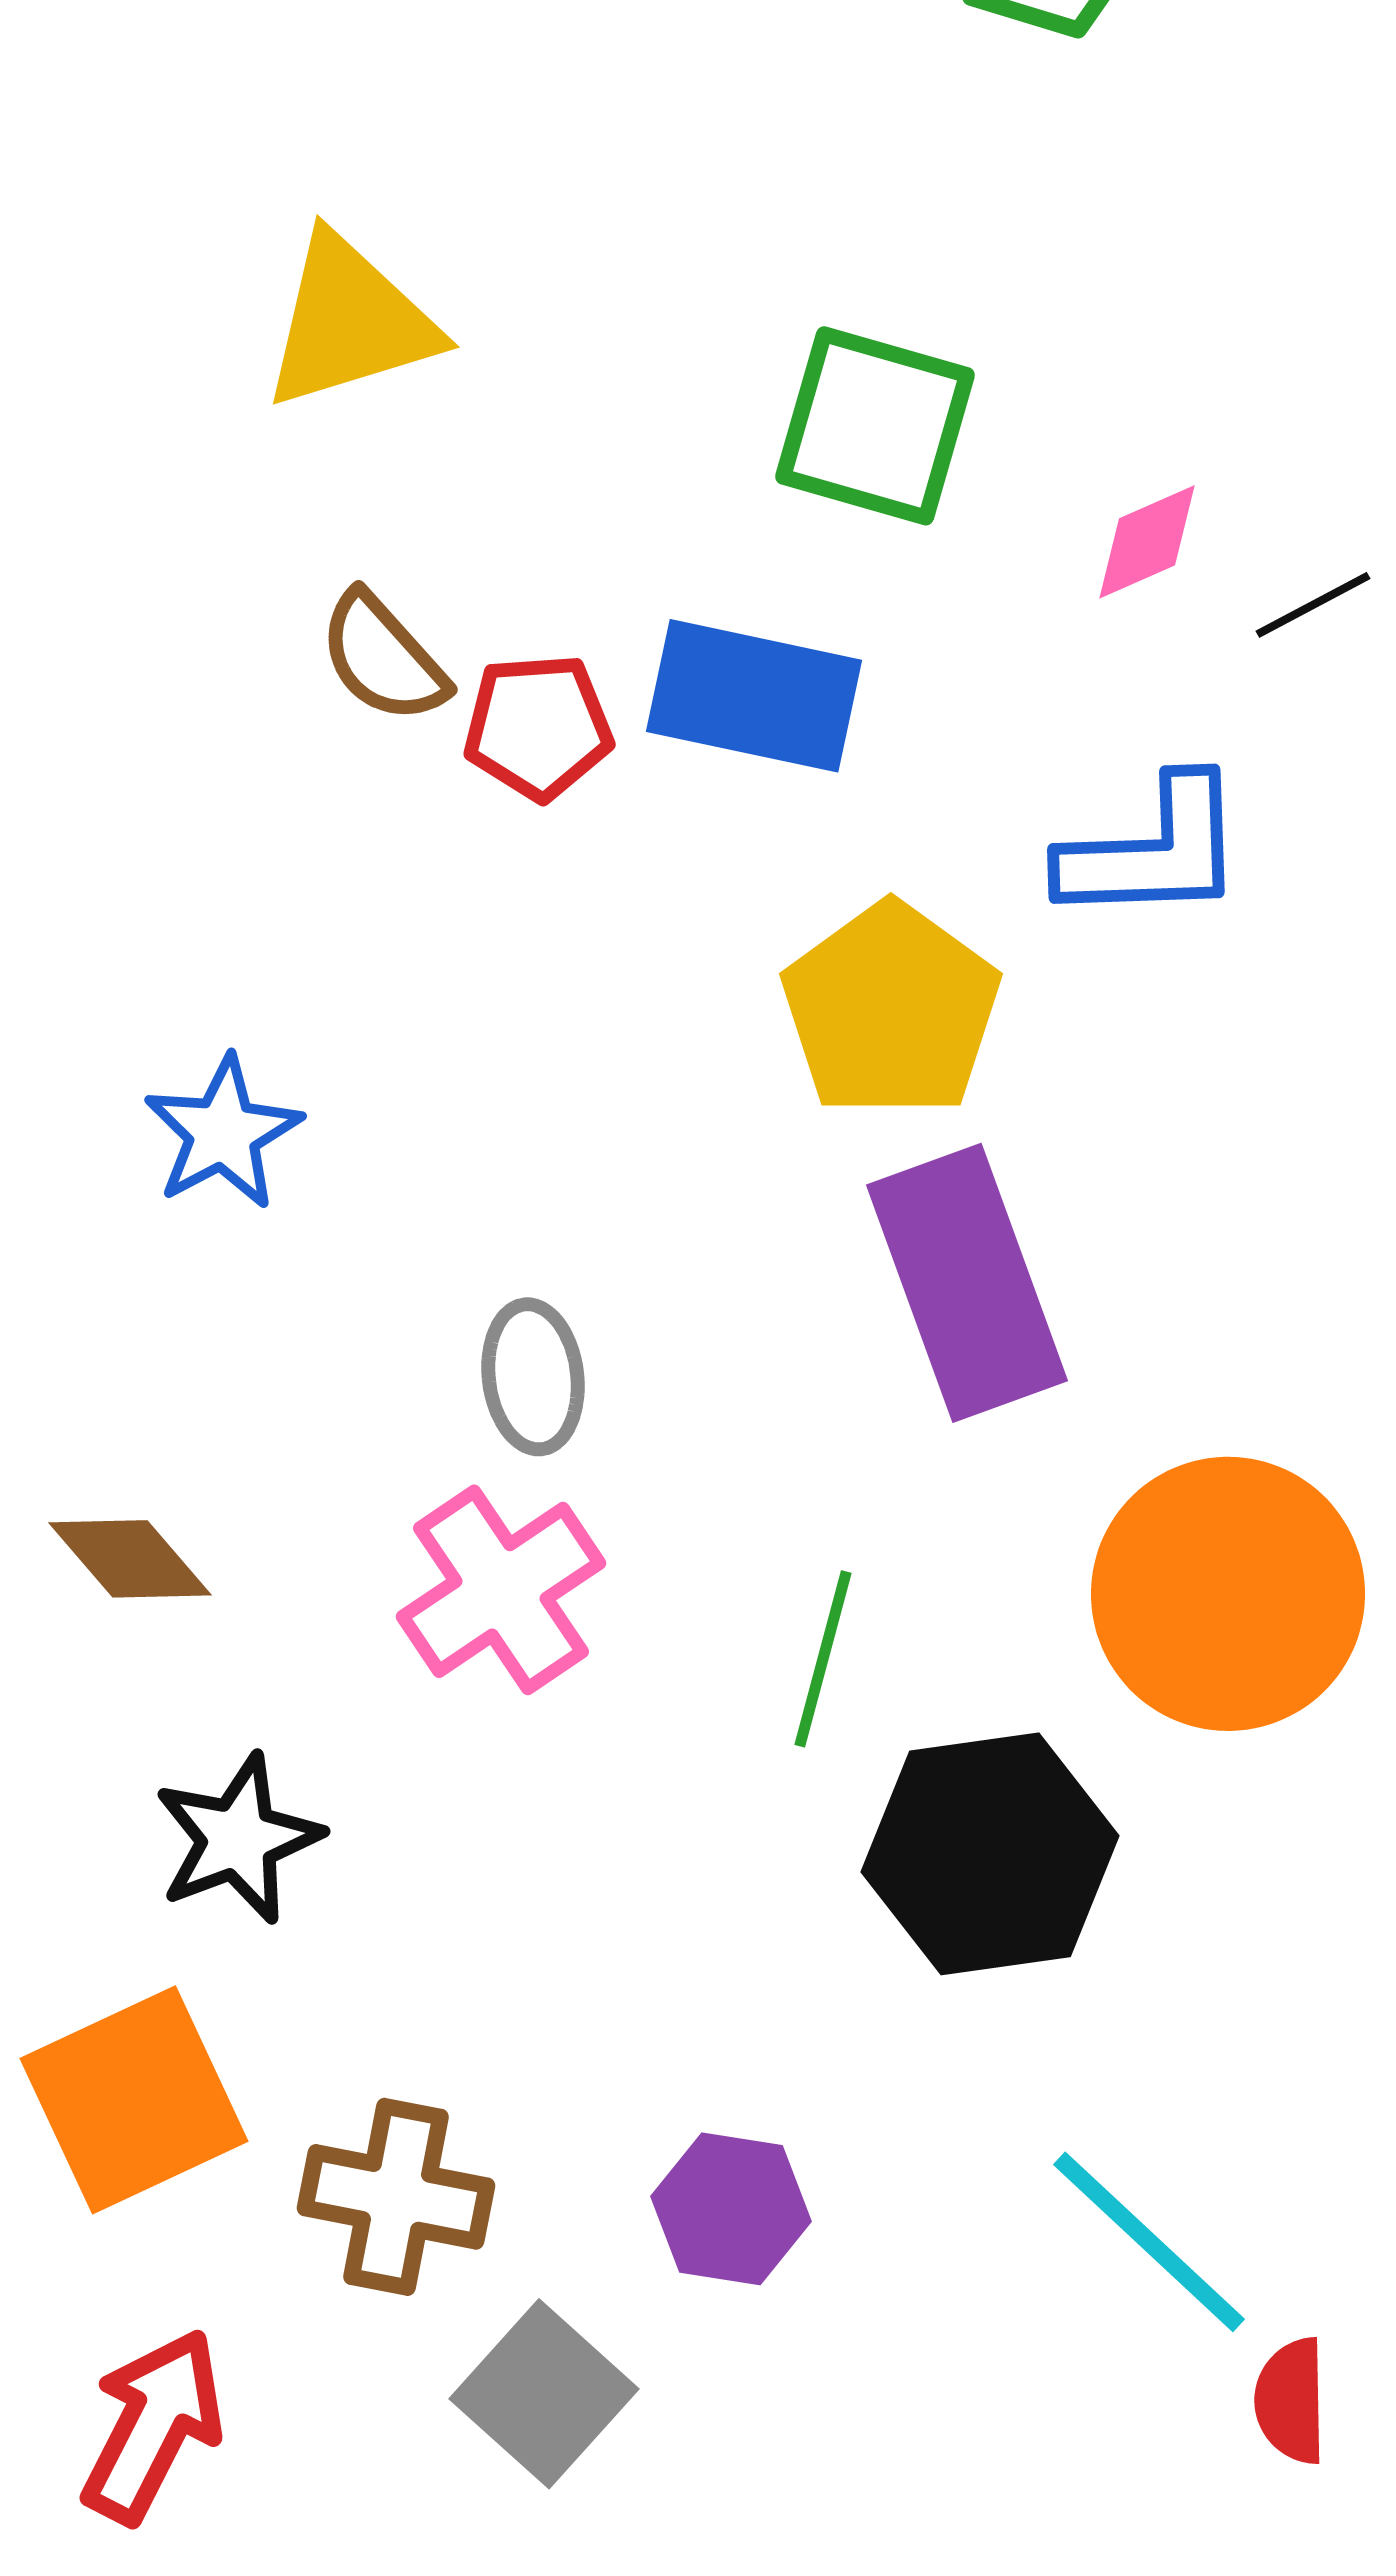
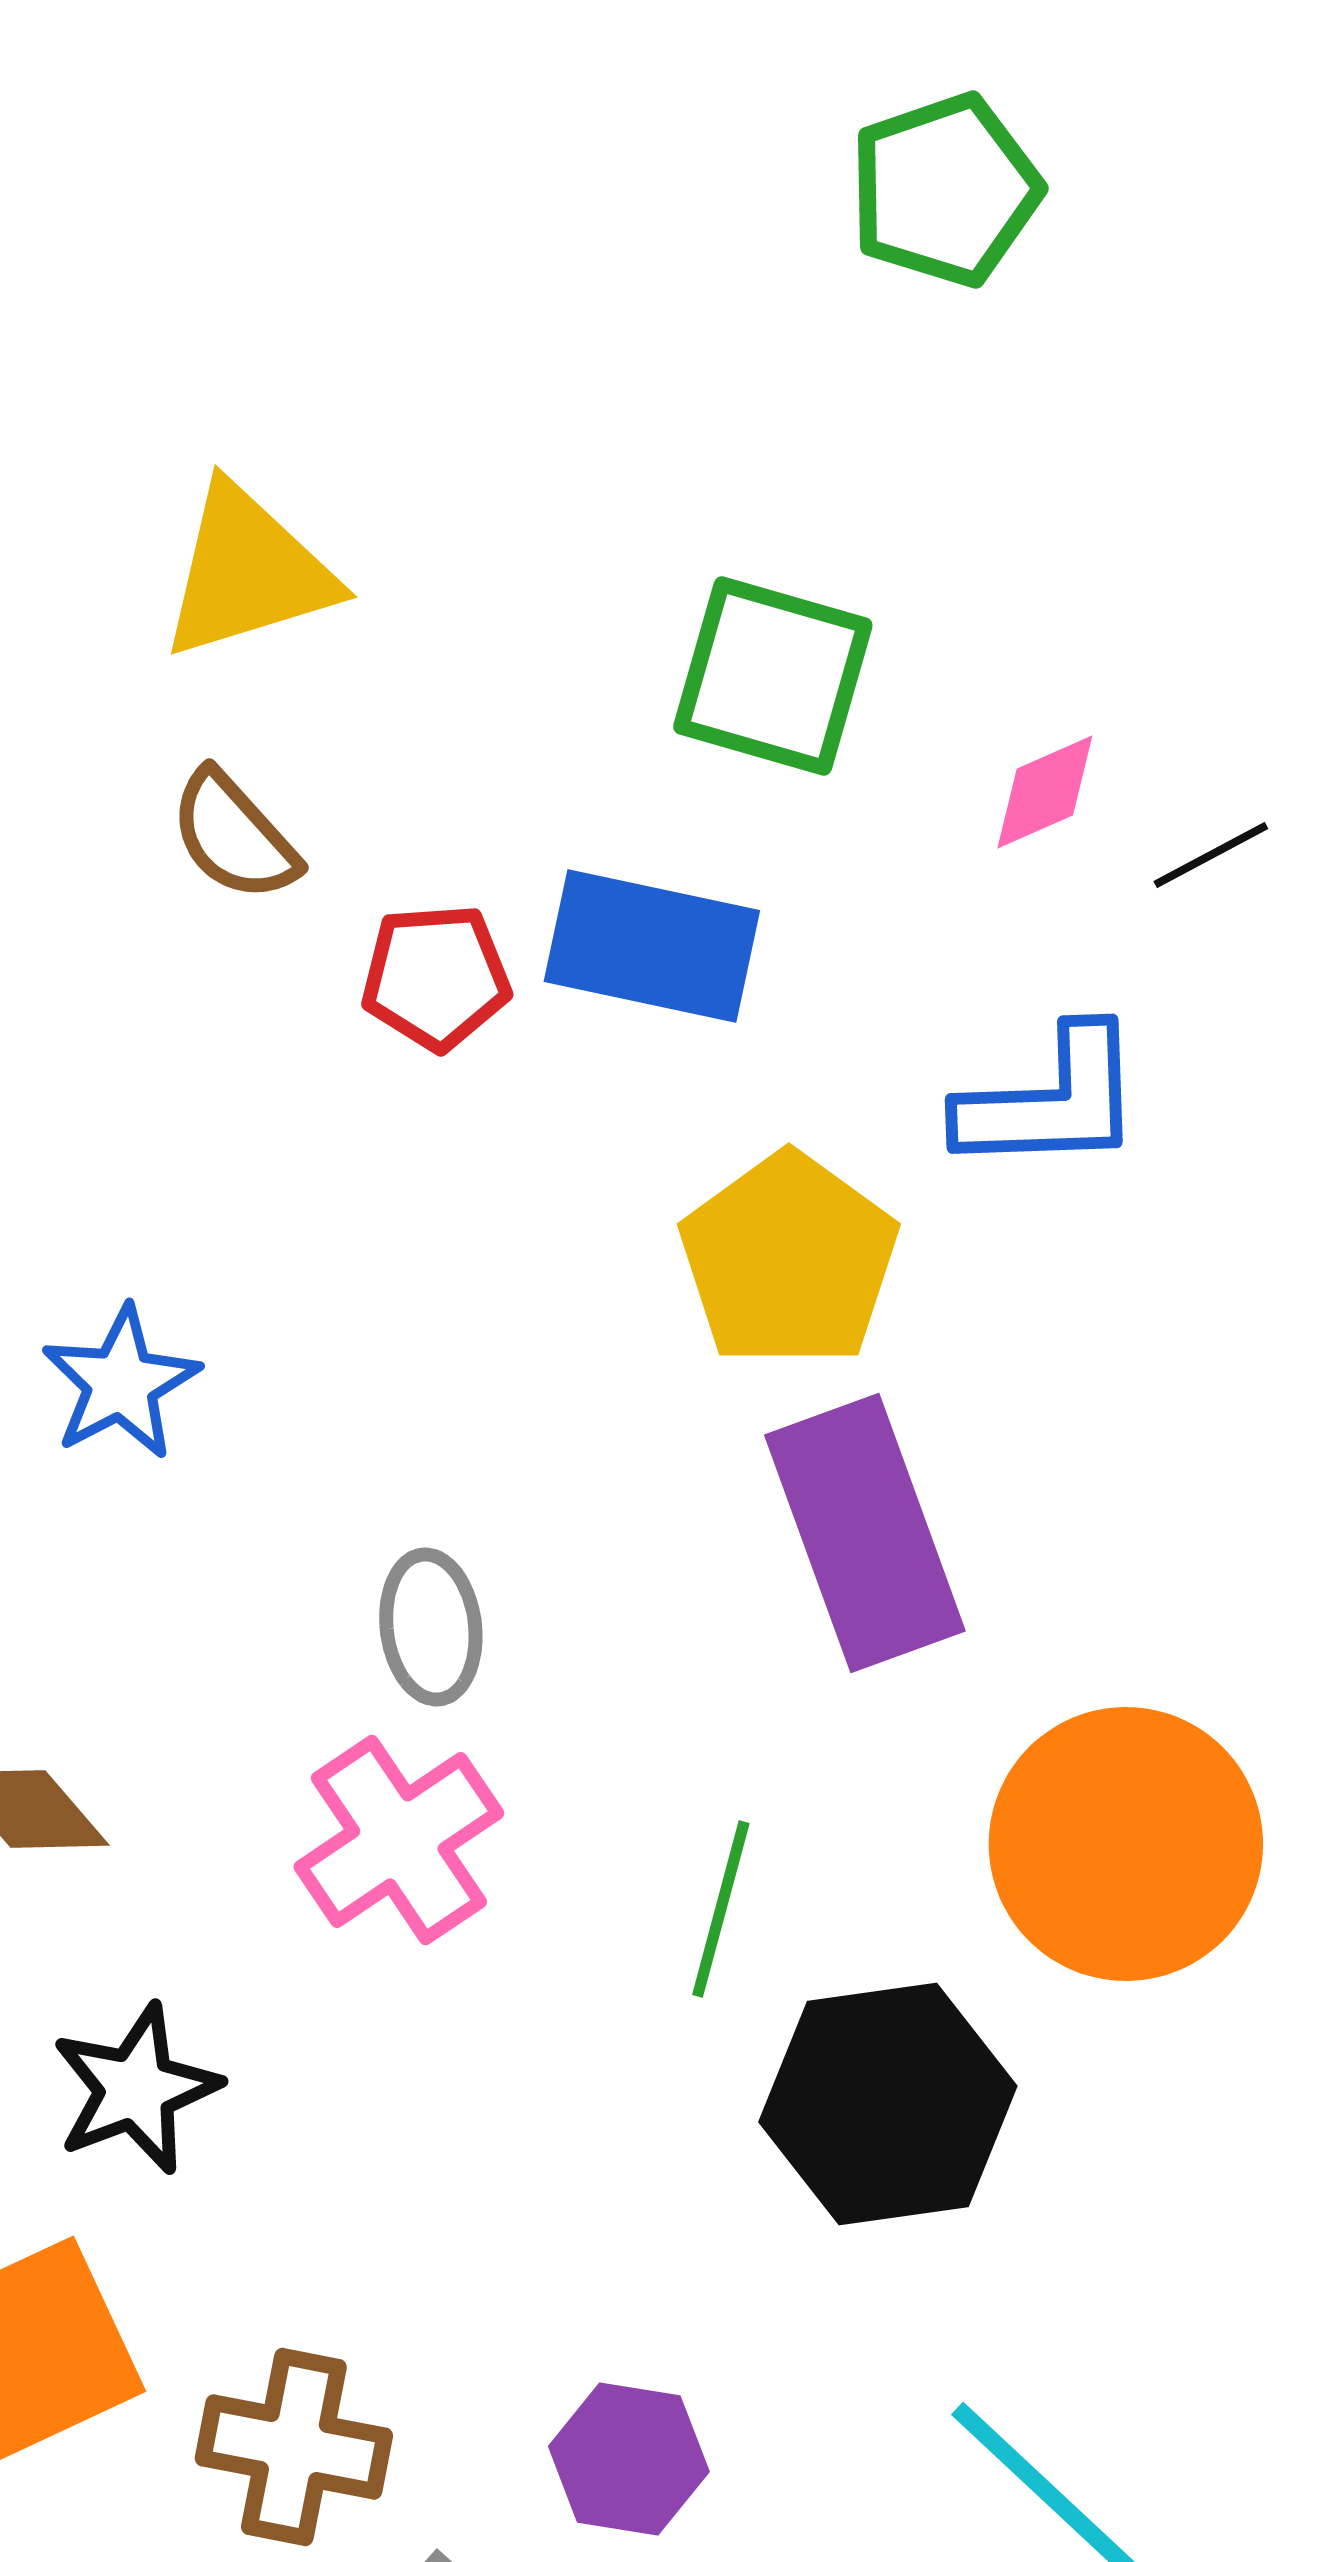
brown semicircle: (383, 658) -> (234, 836), moved

